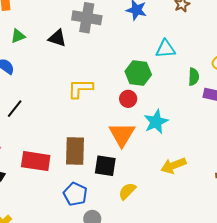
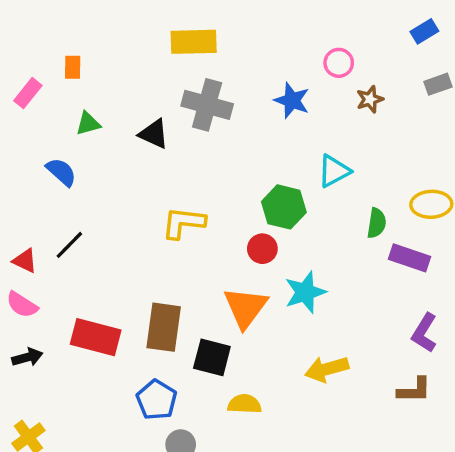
cyan triangle: (165, 49) -> (334, 171), turned -30
yellow semicircle: (127, 191) -> (244, 404), turned 42

